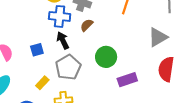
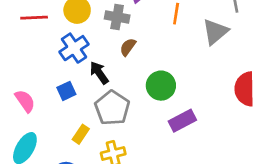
blue cross: (60, 16) -> (74, 48), moved, turned -30
gray triangle: (158, 37) -> (215, 32), moved
purple rectangle: (127, 80) -> (182, 121), moved

